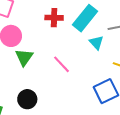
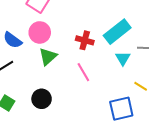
red cross: (54, 18) -> (85, 40), moved

